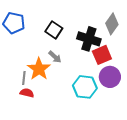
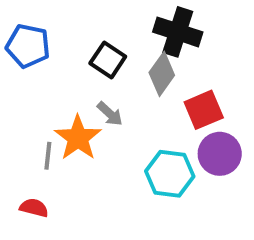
gray diamond: (112, 24) -> (162, 74), moved
black cross: (89, 39) -> (178, 32), moved
red semicircle: (27, 93) -> (34, 208), moved

